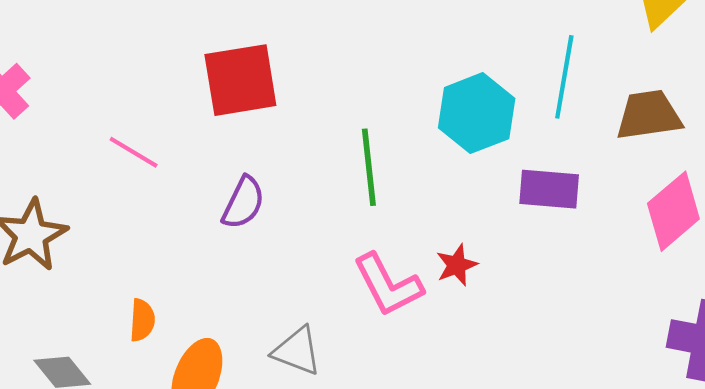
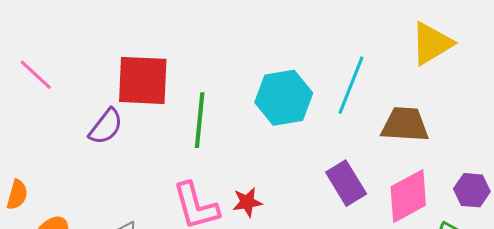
red square: (240, 80) -> (143, 80), moved
purple rectangle: (549, 189) -> (346, 183), moved, turned 42

